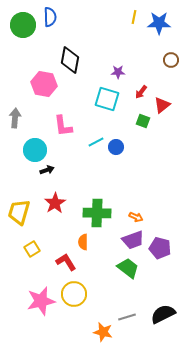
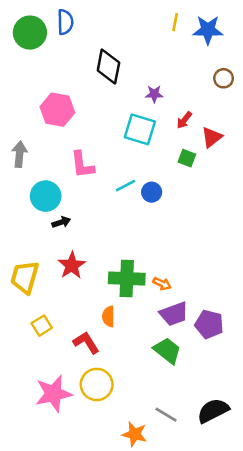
black diamond: (70, 60) -> (108, 67), moved
orange arrow: (136, 217) -> (162, 284), moved
gray line: (127, 317) -> (166, 415), turned 48

